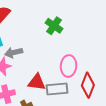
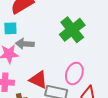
green cross: (54, 26) -> (72, 30), size x1.4

